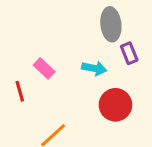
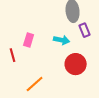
pink rectangle: (44, 68) -> (29, 40), turned 64

